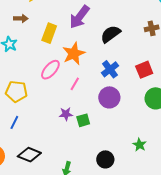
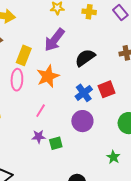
pink ellipse: (50, 70) -> (17, 80), moved, turned -40
red square: (144, 70) -> (107, 89), moved
pink line: (75, 84) -> (41, 111), moved
green star: (140, 145) -> (113, 157), moved

